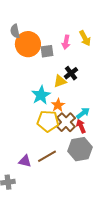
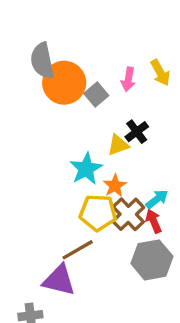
gray semicircle: (15, 31) -> (42, 61), size x1.5
gray square: (47, 51) -> (96, 95), turned -32
brown line: (47, 156) -> (78, 250), moved
purple triangle: (25, 161) -> (59, 280), size x1.5

